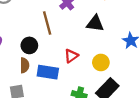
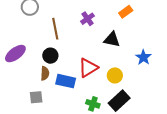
brown line: (47, 23) -> (55, 29), moved
red triangle: (71, 56) -> (88, 68), size x1.5

